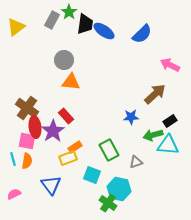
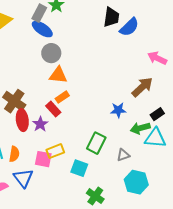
black trapezoid: (85, 24) -> (111, 17), moved
blue ellipse: (104, 31) -> (42, 29), moved
purple star: (53, 131) -> (40, 124), size x0.7
pink square: (27, 141) -> (43, 159), moved
orange rectangle: (75, 147) -> (62, 97), moved
green rectangle: (109, 150) -> (96, 143), turned 55
blue triangle: (51, 185) -> (23, 178), moved
cyan hexagon: (119, 189) -> (136, 182), moved

